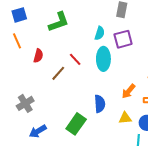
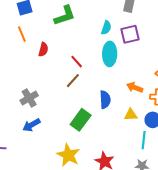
red line: (75, 59) -> (77, 62), moved
brown line: (58, 73) -> (73, 81), moved
orange arrow: (129, 91) -> (135, 87), turned 70
blue arrow: (38, 131) -> (31, 125), moved

